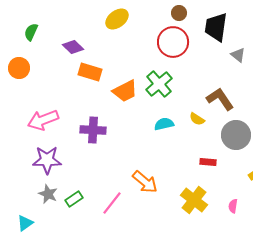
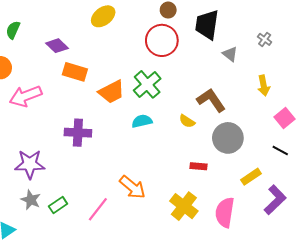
pink arrow: (43, 120) -> (26, 96), moved
cyan semicircle: (164, 124) -> (142, 121), moved
pink semicircle: (233, 206) -> (225, 212), size x2.0

